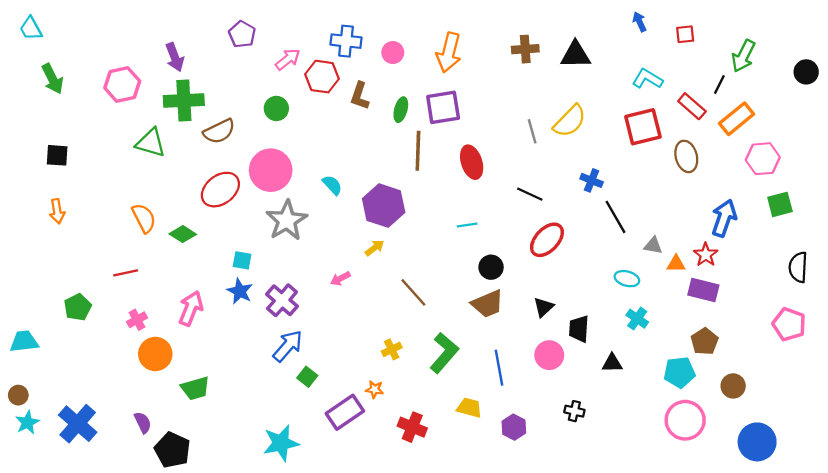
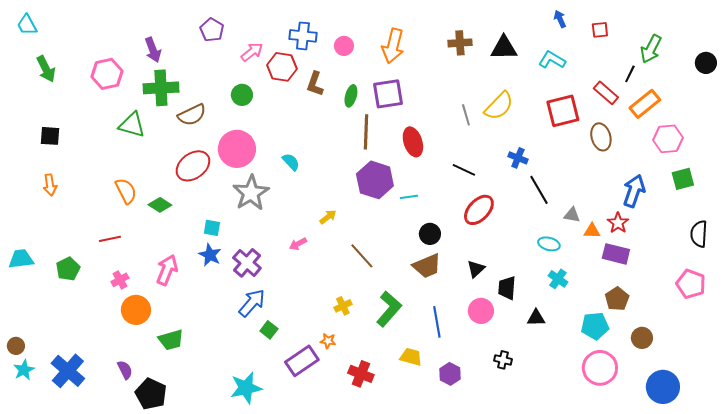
cyan L-shape: (647, 79) -> (552, 60), moved
purple hexagon: (384, 206) -> (375, 180), moved
cyan trapezoid: (24, 341) -> (21, 259), moved

